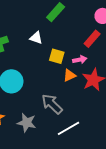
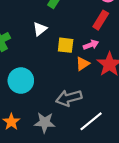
white triangle: (36, 38) -> (40, 29), turned -48
gray arrow: (52, 104) -> (69, 98), turned -50

